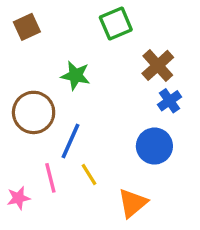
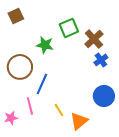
green square: (116, 23) -> (69, 28), moved
blue circle: (154, 146) -> (104, 96), moved
yellow line: (89, 175) -> (59, 110), moved

